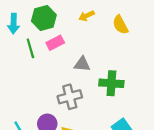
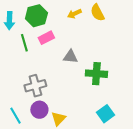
yellow semicircle: (120, 25) -> (97, 13), moved
gray cross: (70, 97) -> (35, 86), moved

